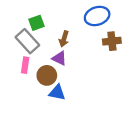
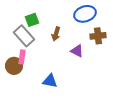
purple triangle: (59, 58) -> (77, 51), moved
brown circle: (47, 75) -> (14, 66), moved

